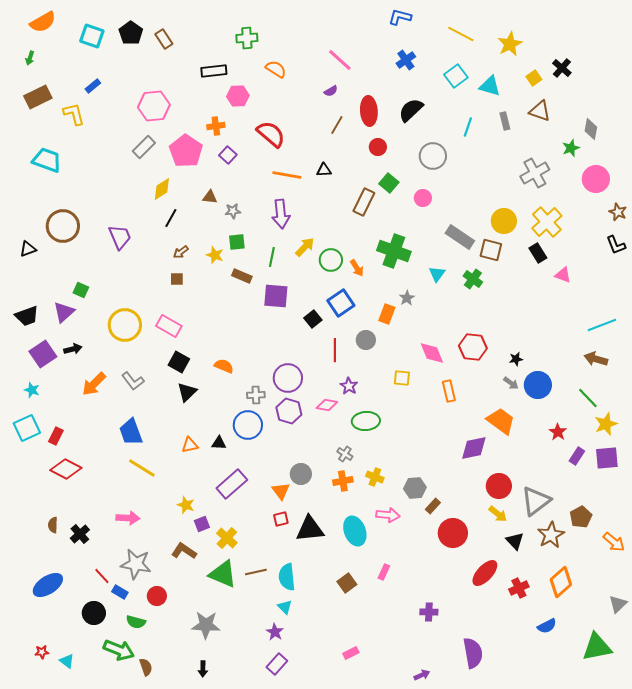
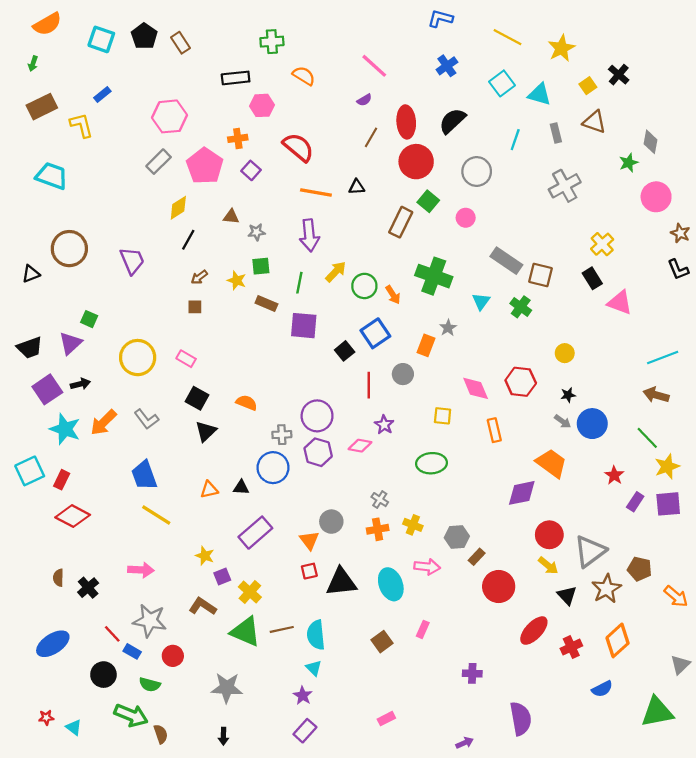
red circle: (378, 147) -> (416, 162), size x1.8
gray cross: (535, 173) -> (565, 186), moved
yellow circle: (504, 221) -> (565, 353), moved, size x0.7
yellow cross: (547, 222) -> (602, 244), size x0.7
pink triangle: (563, 275) -> (620, 302), size x1.4
pink rectangle: (169, 326) -> (186, 359), size x0.7
cyan star: (32, 390) -> (65, 429), moved, size x1.8
green ellipse: (366, 421) -> (432, 463), moved
brown pentagon: (581, 517) -> (640, 569), turned -30

